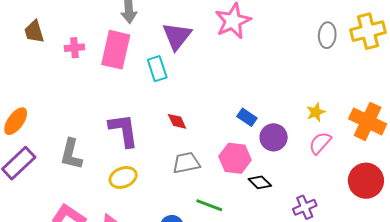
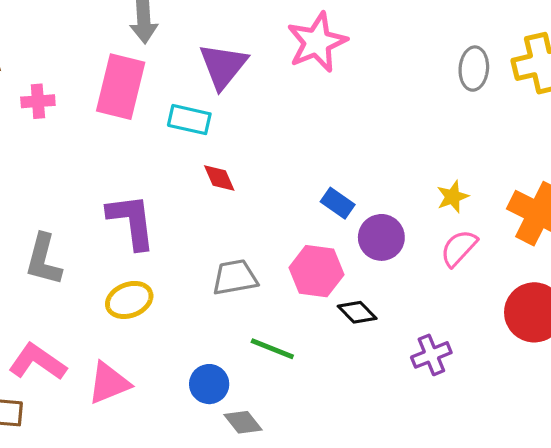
pink cross: (74, 48) -> (38, 101), moved
cyan rectangle: (157, 69) -> (189, 120), turned -60
red diamond: (177, 121) -> (219, 178), moved

